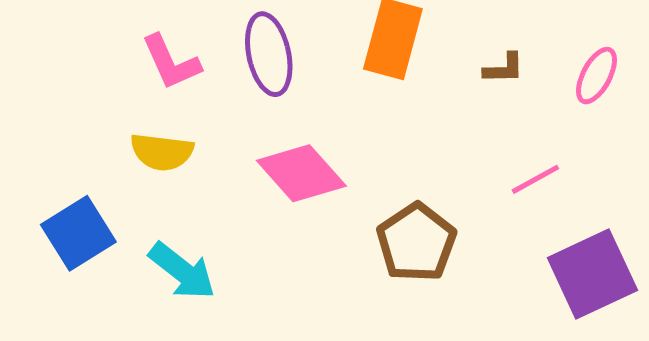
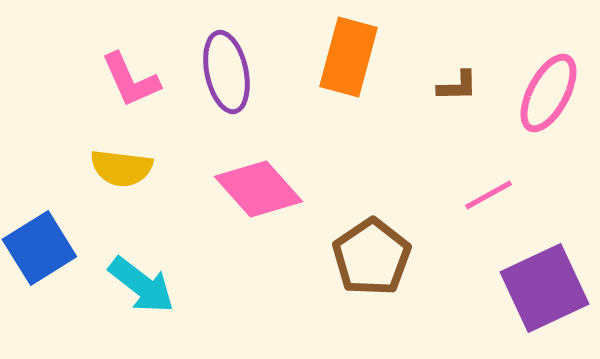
pink ellipse: (596, 76) -> (548, 93), size x1.4

